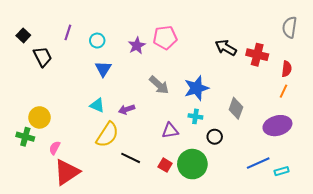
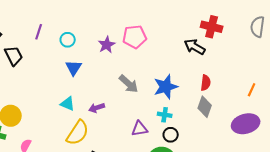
red cross: (257, 55) -> (212, 27), moved
red semicircle: (287, 69) -> (206, 83), moved
black circle: (215, 137) -> (171, 135), moved

